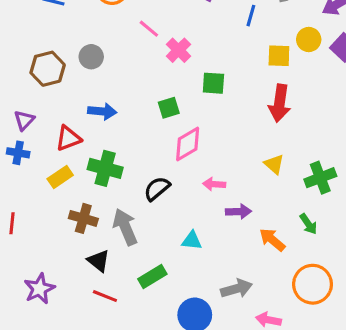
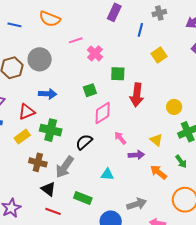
pink line: (149, 29) -> (76, 40), turned -56
yellow circle: (309, 40) -> (174, 107), moved
yellow square: (279, 56) -> (159, 55), turned -35
gray circle: (91, 57) -> (40, 59), size x1.5
red arrow: (279, 103) -> (137, 95), moved
yellow triangle: (274, 164) -> (156, 140), moved
pink arrow: (214, 184) -> (120, 138), turned 48
gray arrow: (125, 227) -> (65, 167), turned -120
green rectangle: (152, 277) -> (83, 198), turned 54

